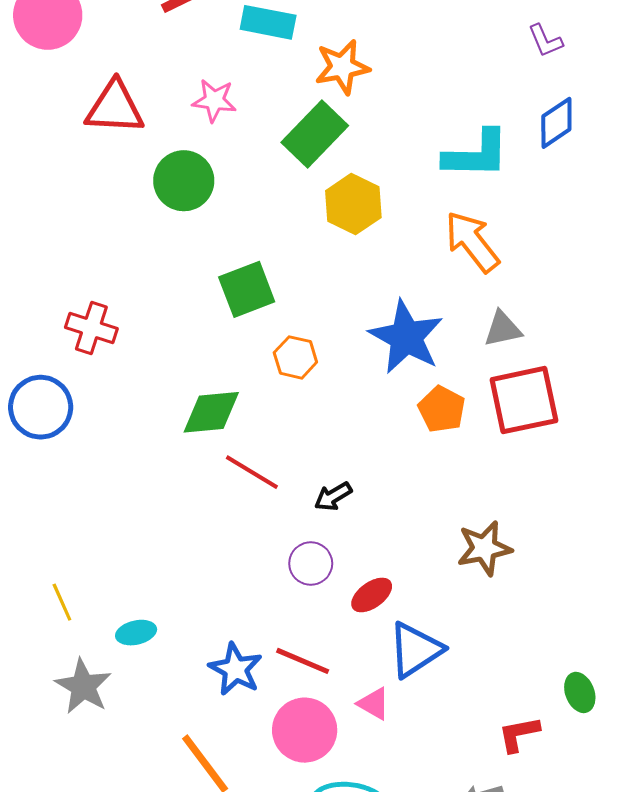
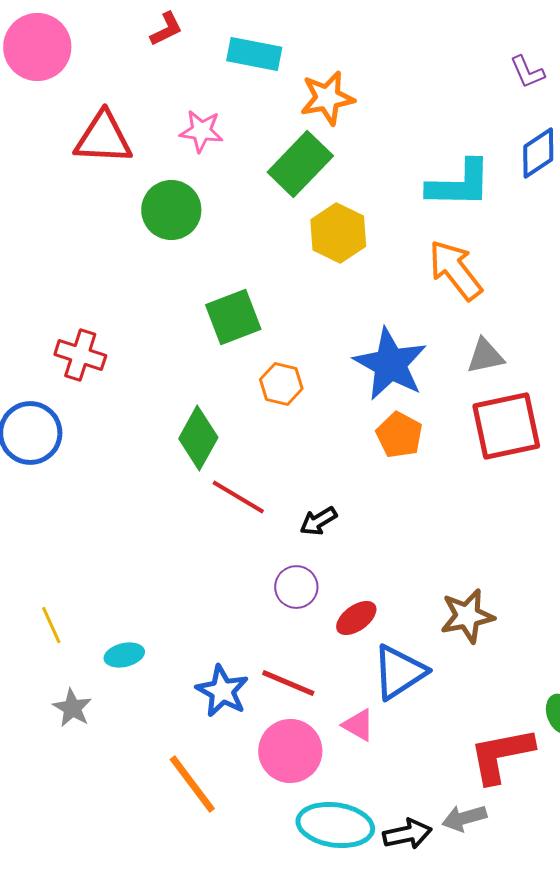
orange pentagon: (442, 409) -> (399, 435), moved
green diamond: (211, 412) -> (198, 438), turned -56
brown star: (484, 548) -> (467, 616), moved
gray star: (83, 686) -> (72, 708), size x0.7
red L-shape: (519, 734) -> (501, 755), size x1.6

